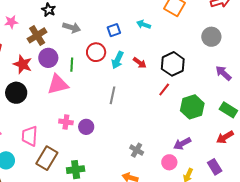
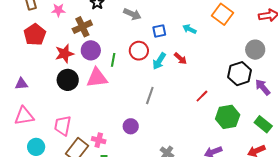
gray arrow: (72, 28) -> (132, 14), moved
red arrow: (140, 63) -> (180, 59), moved
red star: (23, 64) -> (65, 54), turned 30
black hexagon: (173, 64) -> (240, 74), moved
black circle: (16, 93) -> (68, 80), moved
pink cross: (66, 122) -> (99, 140), moved
purple circle: (86, 127) -> (131, 126), moved

